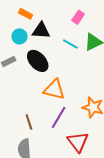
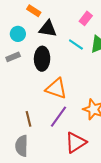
cyan circle: (19, 36) -> (18, 34), moved
black ellipse: (38, 61) -> (42, 59), turned 40
red triangle: (78, 142) -> (76, 142), turned 30

